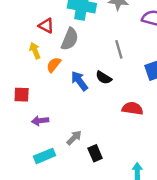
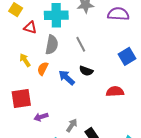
red triangle: (46, 26) -> (30, 28), moved
gray line: (119, 49) -> (81, 44), moved
red square: (22, 95) -> (21, 99), size x1.5

